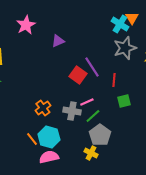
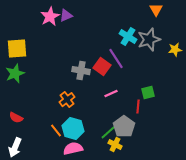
cyan cross: (120, 24) -> (128, 37), moved
purple triangle: (58, 41) -> (66, 16), moved
red line: (114, 80) -> (138, 107), moved
gray cross: (72, 111) -> (81, 71), moved
green line: (93, 116) -> (108, 133), moved

